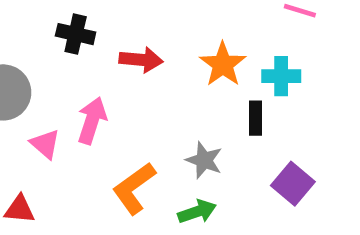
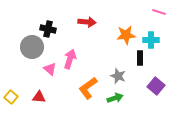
black cross: (76, 34) -> (48, 29), moved
red arrow: (141, 60) -> (87, 22), moved
orange star: (223, 64) -> (126, 35), turned 30

